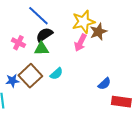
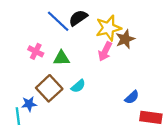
black semicircle: (44, 35) -> (78, 18), moved
blue star: (12, 81) -> (29, 104), moved

